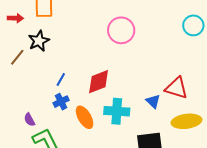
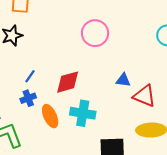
blue triangle: (153, 101) -> (123, 80), moved, turned -42

